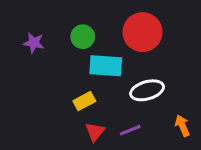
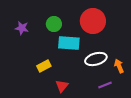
yellow rectangle: (84, 101) -> (44, 66), moved
orange arrow: (182, 126) -> (119, 66), moved
purple line: (130, 130) -> (105, 85), moved

